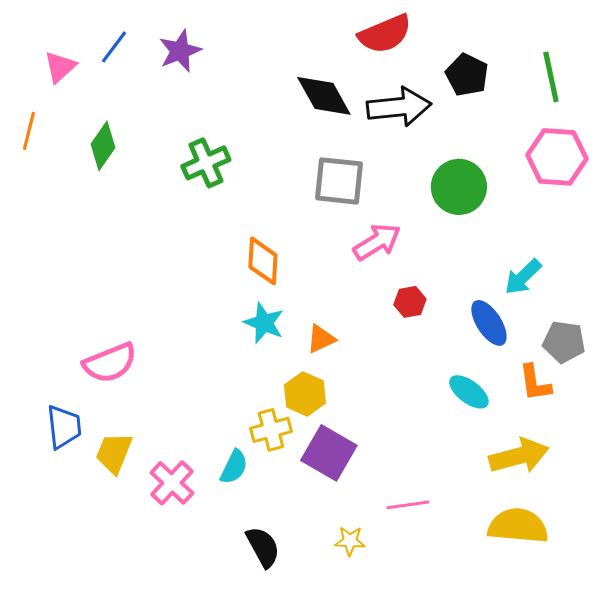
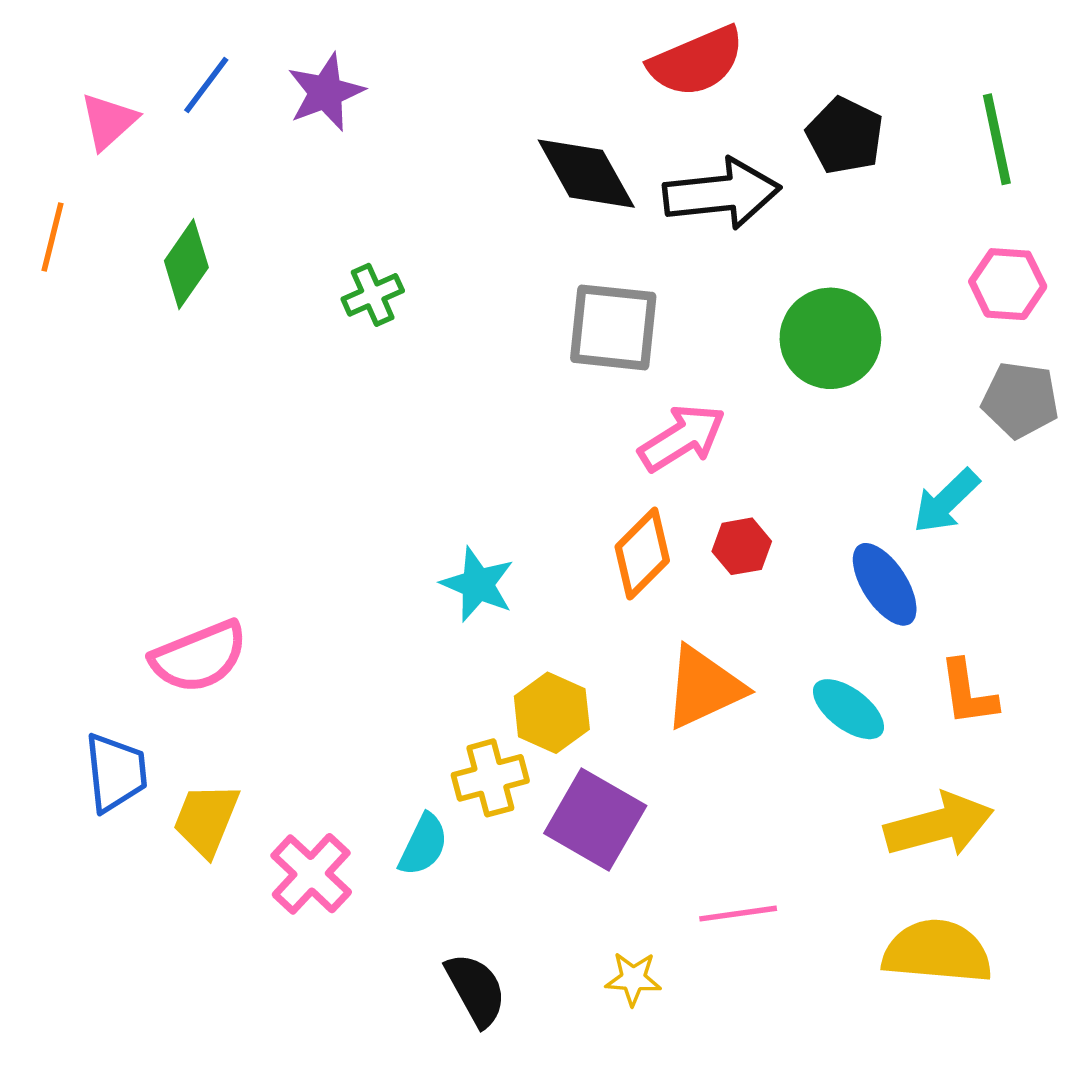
pink hexagon: (557, 157) -> (1008, 284), size x0.7
green cross: (206, 163) -> (373, 295), size x0.7
orange diamond: (263, 261) -> (642, 554), moved, turned 42
orange triangle: (321, 339) -> (704, 687), moved, size x1.6
gray pentagon: (564, 342) -> (1020, 400), moved

